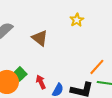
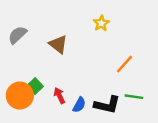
orange line: (97, 67) -> (125, 64), moved

